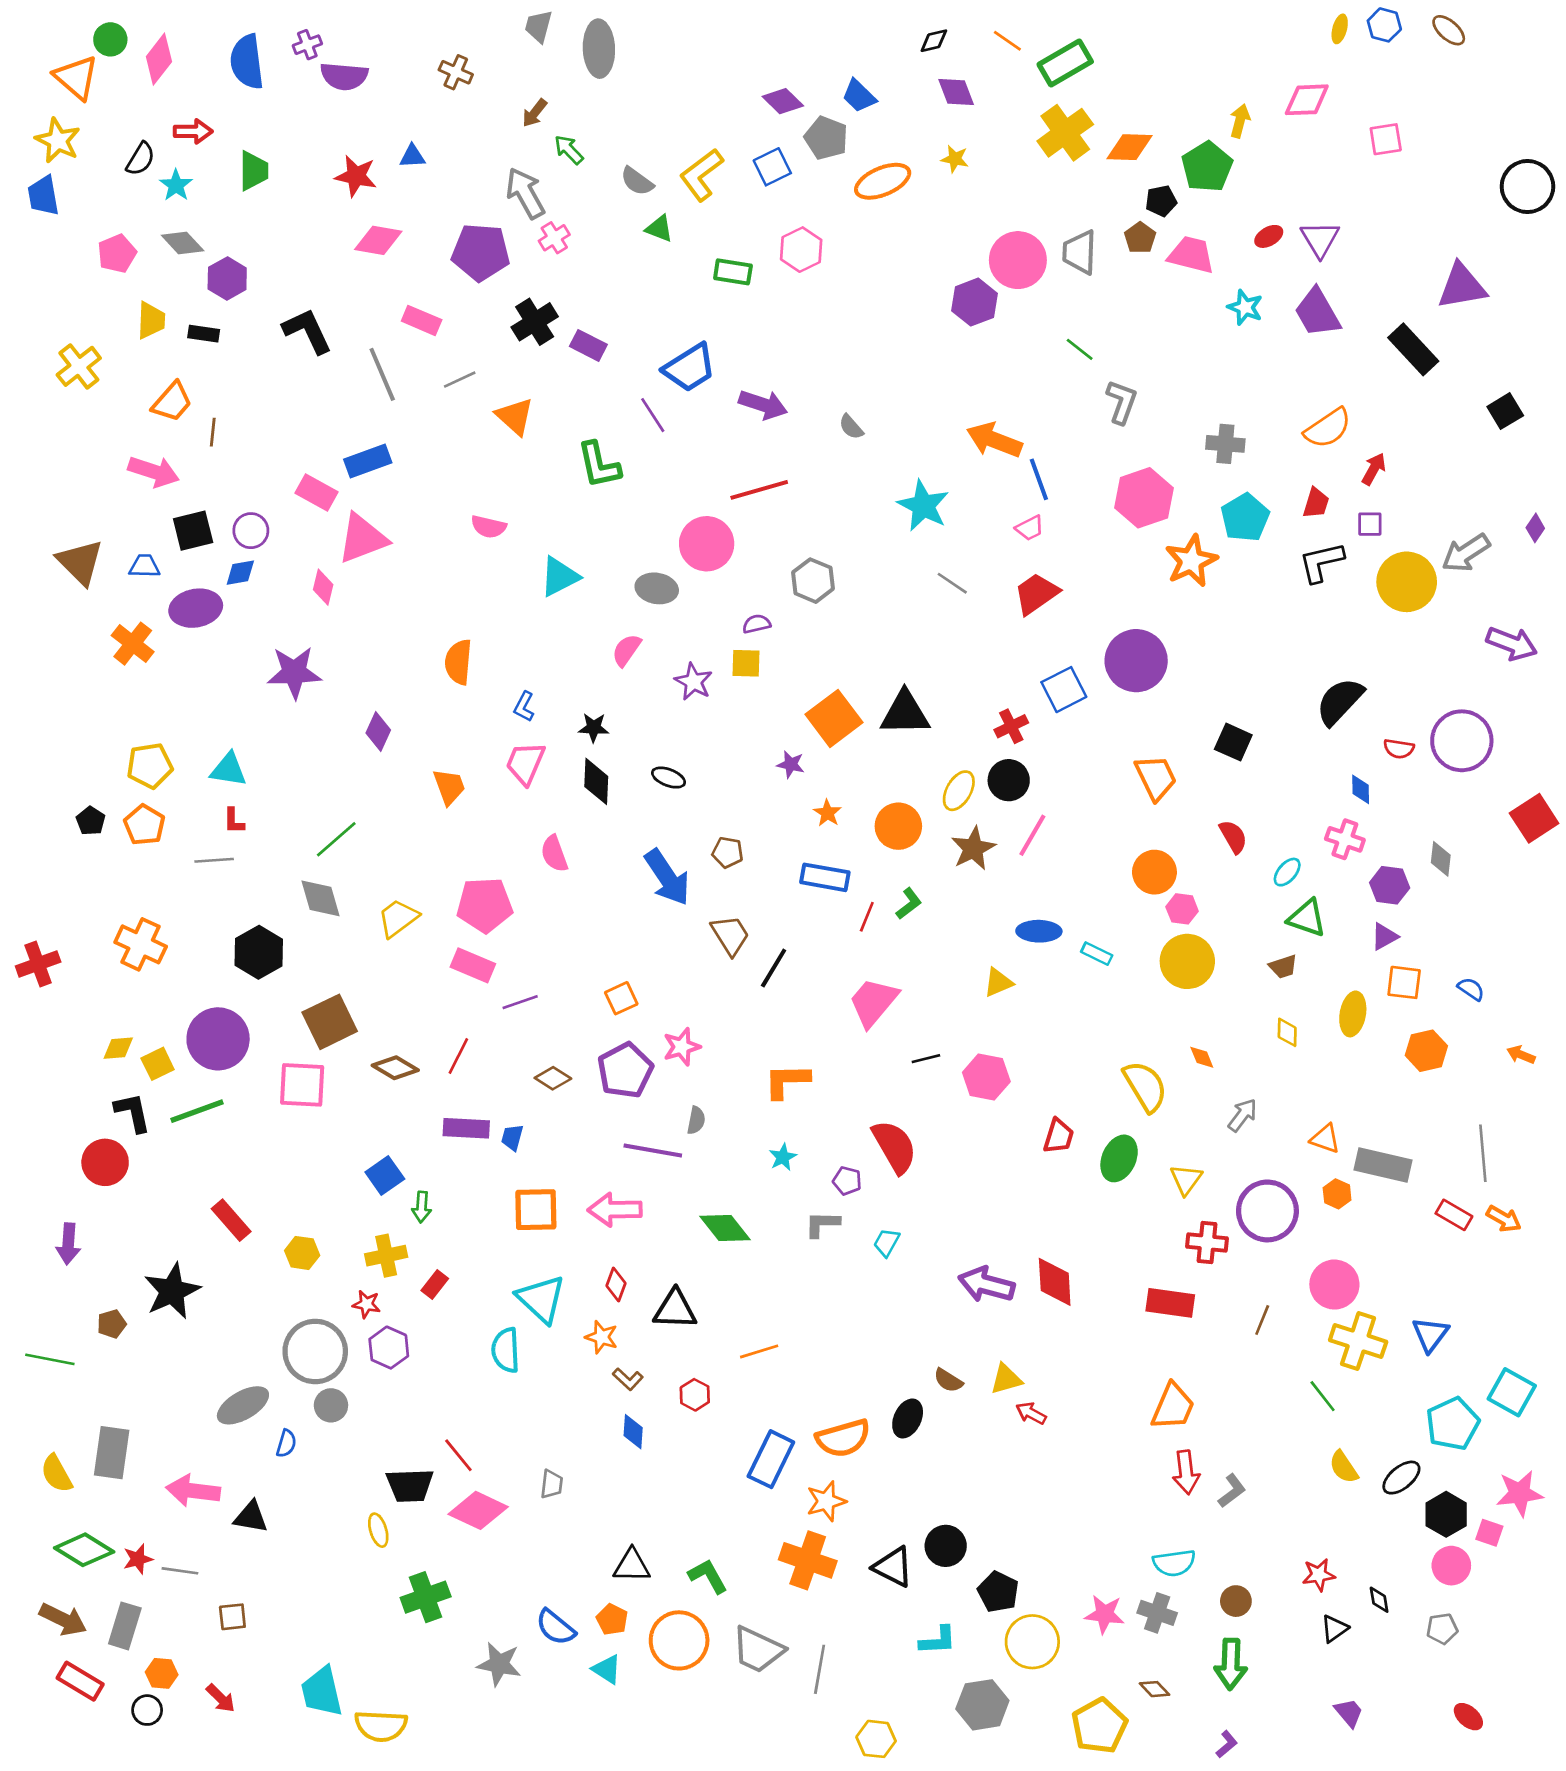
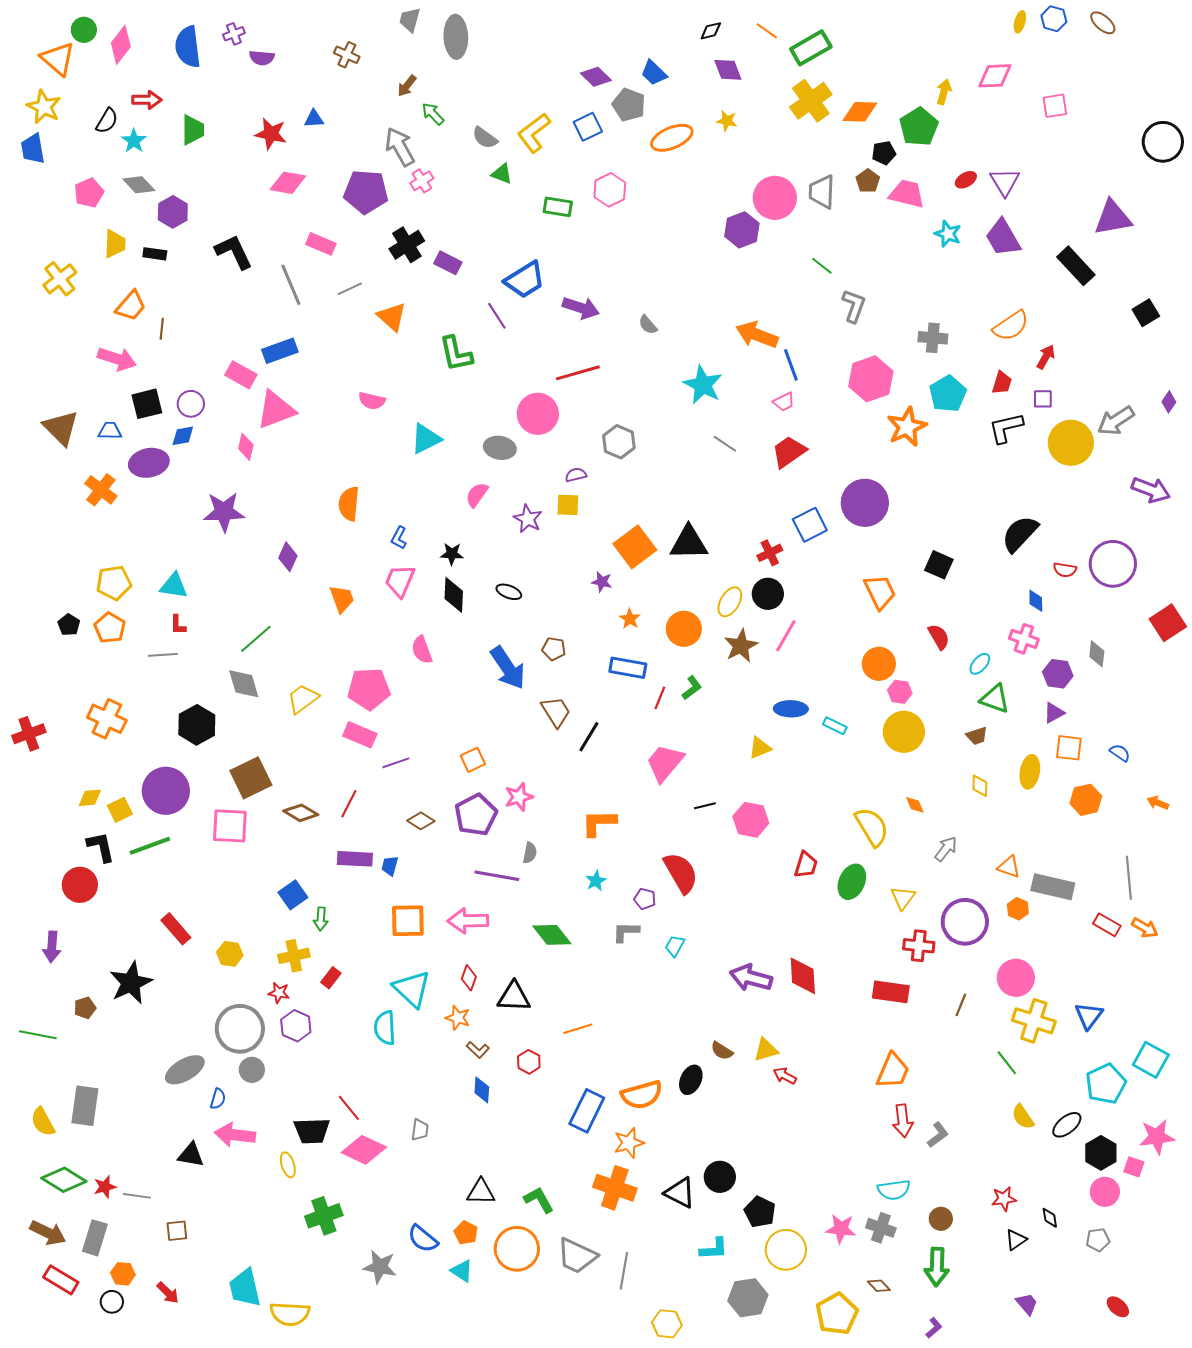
purple semicircle: (344, 76) -> (262, 58), size x0.7
pink arrow: (193, 1491) -> (235, 1135), moved

